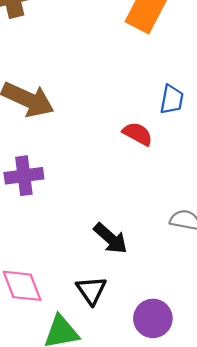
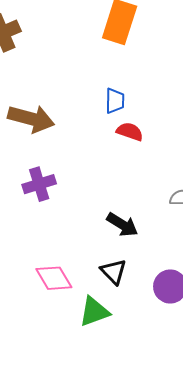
blue trapezoid: (172, 99) -> (115, 101), moved

